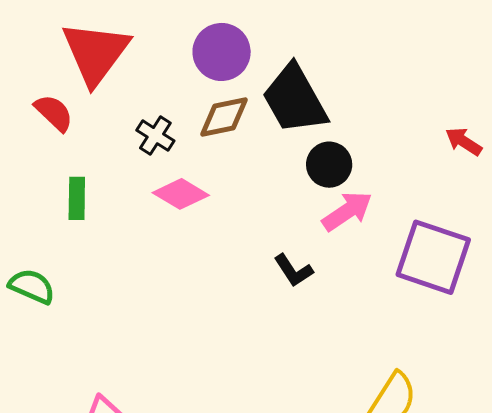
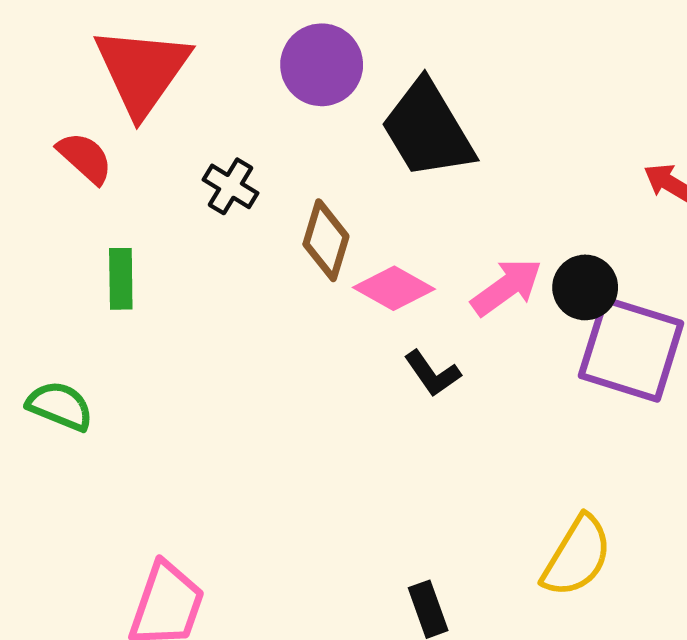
brown diamond: (224, 117) -> (326, 240), moved, turned -60
black circle: (329, 165) -> (585, 287), moved
pink diamond: (181, 194) -> (394, 288), moved

